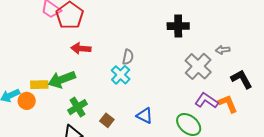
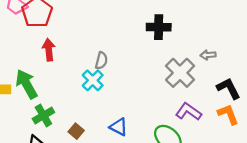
red arrow: (81, 48) -> (49, 50), turned 78
green arrow: (62, 79) -> (26, 84), turned 80
orange L-shape: (228, 104) -> (228, 114), moved

